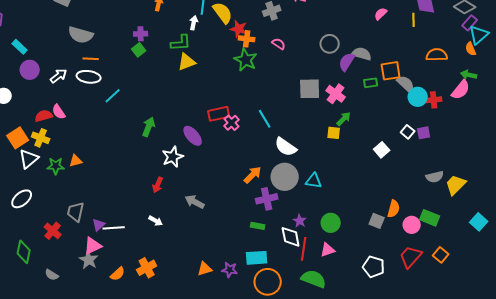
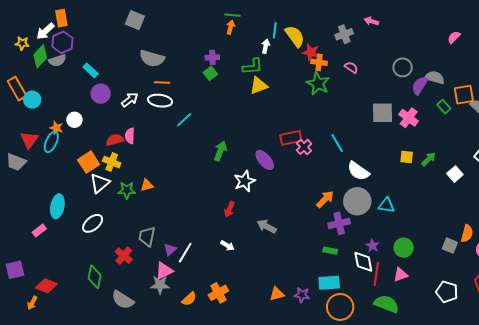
green rectangle: (371, 83) -> (444, 107), turned 56
pink semicircle: (59, 112) -> (130, 136), turned 35
green arrow: (344, 119) -> (429, 159), moved
white line: (114, 228) -> (185, 253), turned -55
gray star: (89, 260) -> (160, 285), turned -30
gray semicircle: (52, 275) -> (123, 300), size x1.6

